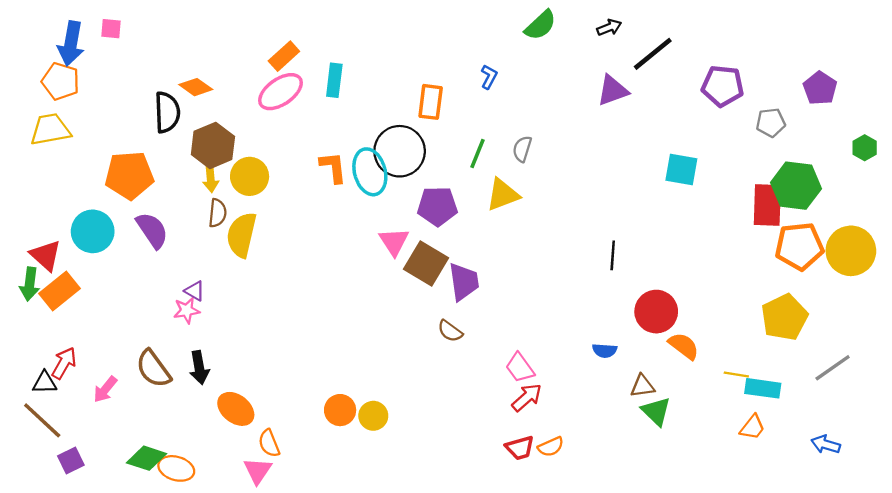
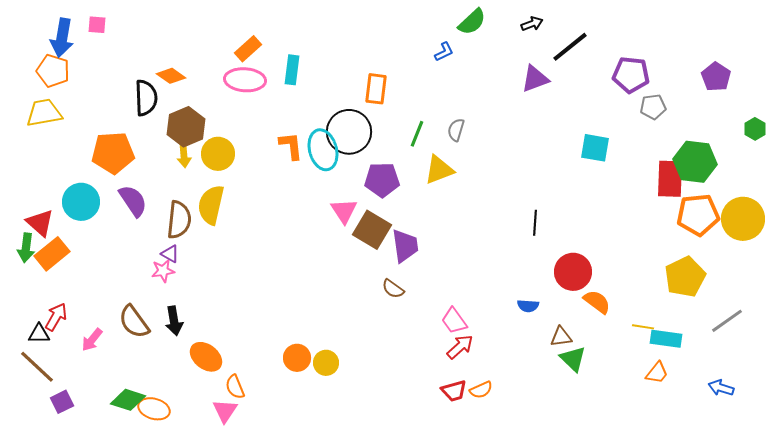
blue L-shape: (489, 77) -> (444, 52), moved, turned 35
pink ellipse: (280, 92) -> (245, 80), turned 39
gray pentagon: (771, 123) -> (653, 107), moved
brown semicircle: (217, 213) -> (179, 220), moved, size x1.5

